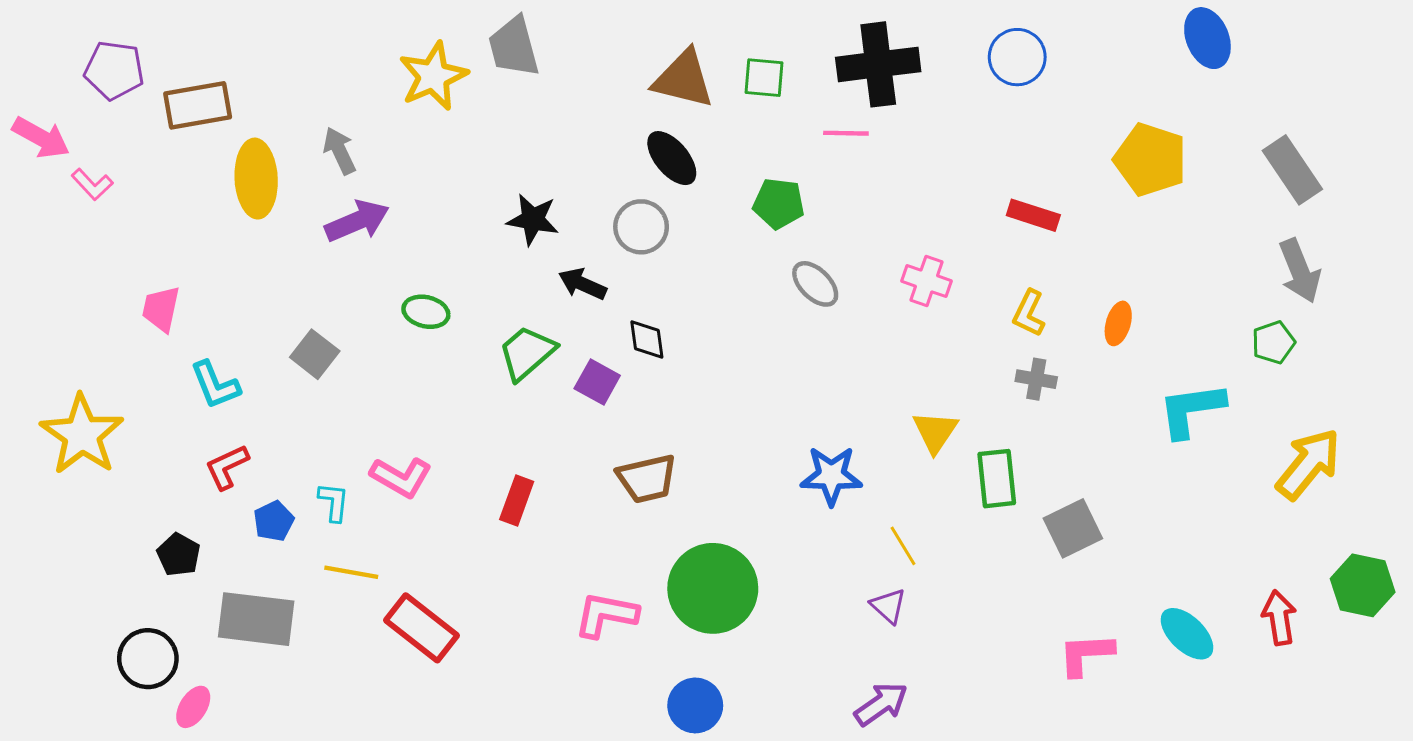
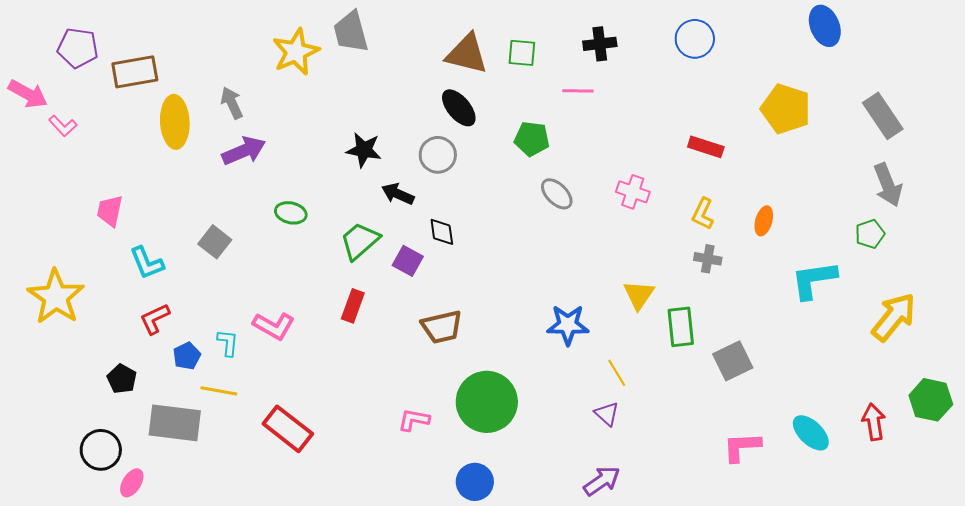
black cross: (878, 64) -> (600, 44), size x0.6
red rectangle: (517, 501) -> (353, 306), moved
yellow line: (351, 572) -> (219, 391), moved
pink L-shape: (606, 615) -> (414, 420), size x0.7

